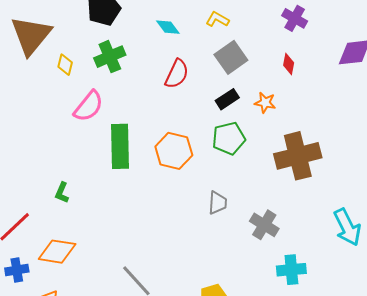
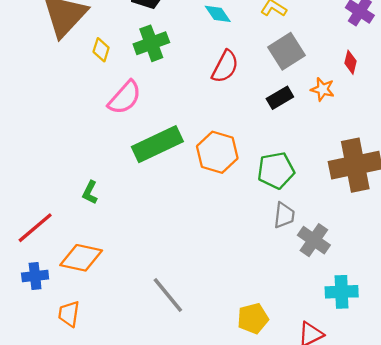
orange star: (265, 103) -> (323, 89), moved
green pentagon: (229, 138) -> (276, 170), moved
green rectangle: (120, 146) -> (157, 144), turned 63
gray trapezoid: (218, 203) -> (284, 215), moved

